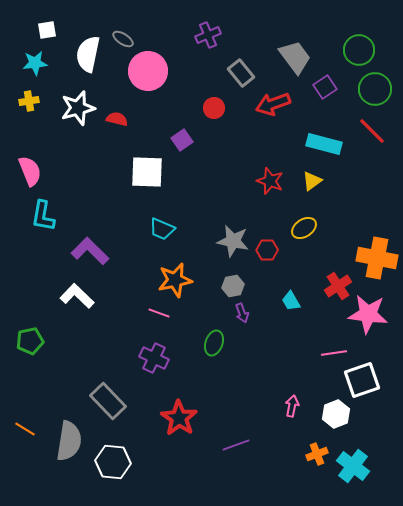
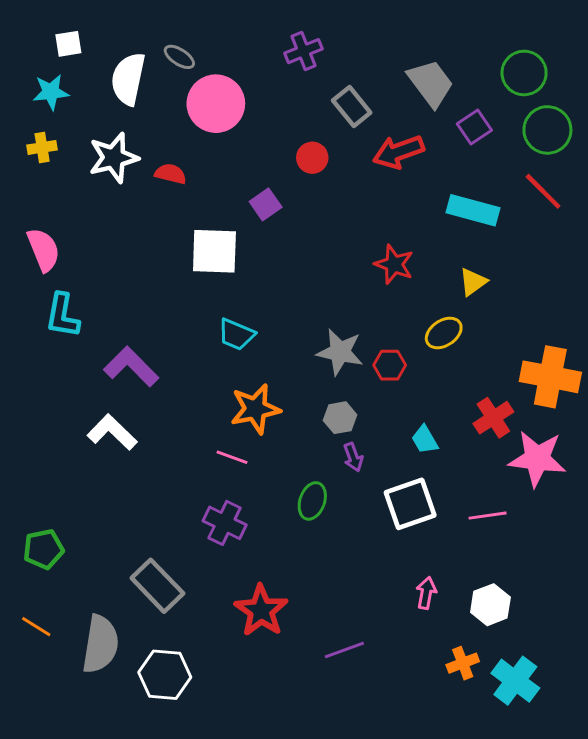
yellow triangle: (312, 181) -> (473, 282), moved
green pentagon: (30, 341) -> (43, 549), moved
white square: (362, 380) -> (410, 504), moved

